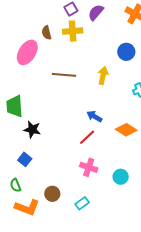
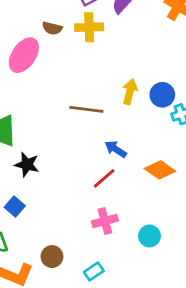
brown semicircle: (47, 33) -> (52, 28), turned -64
blue circle: (126, 52) -> (162, 95), moved
brown line: (64, 75) -> (86, 109), moved
pink cross: (89, 167) -> (105, 221), turned -36

